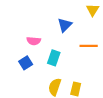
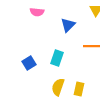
pink semicircle: (34, 41) -> (37, 12), moved

